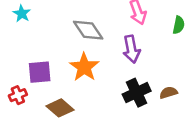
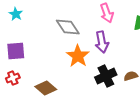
orange star: (84, 67) -> (78, 56), moved
purple square: (40, 72) -> (16, 51), moved

